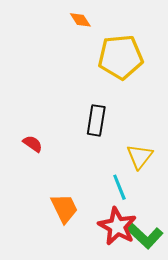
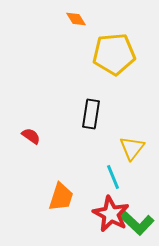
orange trapezoid: (64, 208) -> (61, 197), turned 44

